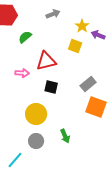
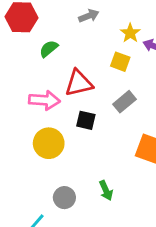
pink arrow: (22, 73) -> (44, 100), size x1.5
gray rectangle: (88, 84) -> (125, 102), moved
yellow circle: (36, 114) -> (49, 143), moved

